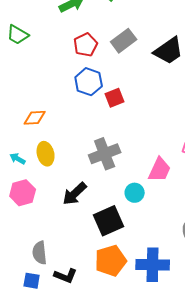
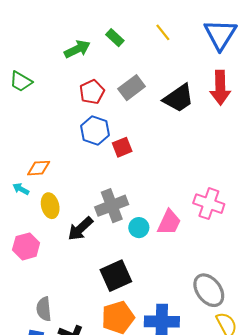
cyan arrow: (18, 159) -> (21, 189), moved
cyan circle: (135, 193) -> (139, 228), moved
black arrow: (75, 194) -> (80, 229), moved

